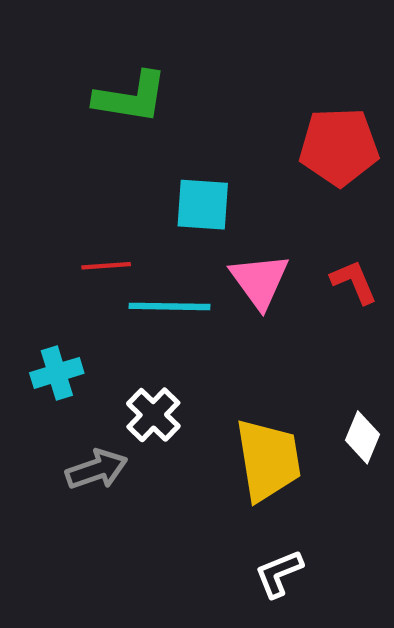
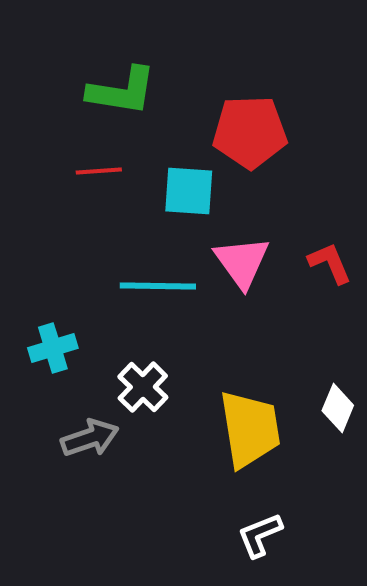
red pentagon: (339, 147) -> (250, 132), moved
red line: (106, 266) -> (99, 171), moved

